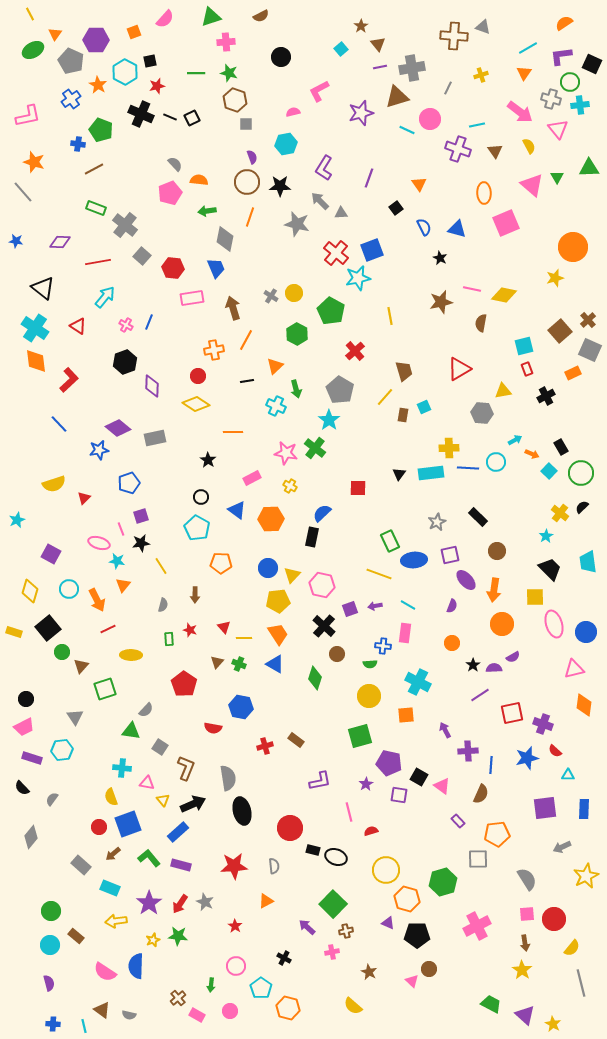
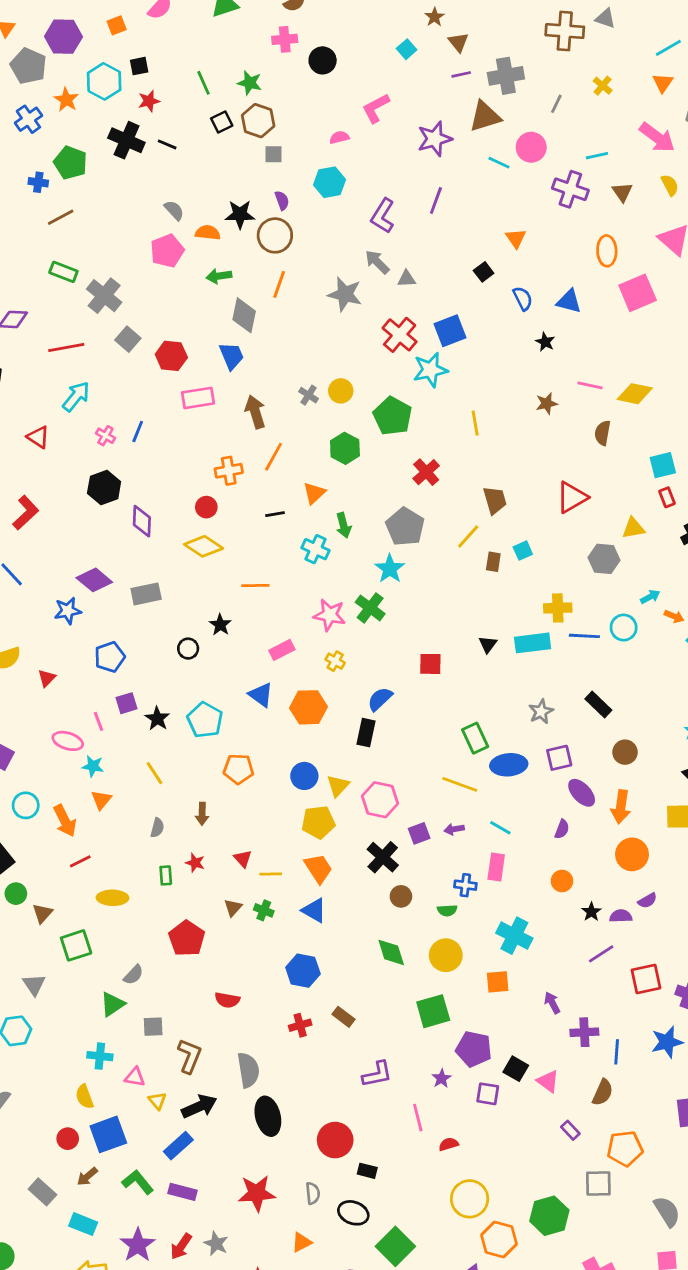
pink cross: (226, 42) -> (285, 39), moved
green line: (196, 73) -> (204, 83), turned 66
yellow cross: (481, 75) -> (603, 86), turned -32
black square: (192, 118) -> (222, 122), moved
purple line: (369, 178) -> (436, 200), moved
black star: (280, 186) -> (240, 214), moved
brown star: (441, 302) -> (547, 403), size x0.7
black circle: (201, 497) -> (188, 649), moved
black star: (141, 543) -> (157, 719), moved, turned -30
green diamond: (315, 678) -> (391, 952), moved, turned -35
blue hexagon: (241, 707) -> (303, 971), moved
green triangle: (131, 731) -> (112, 1004), turned -42
gray square: (160, 747) -> (153, 1027), turned -35
black ellipse: (336, 857) -> (353, 1213), moved

